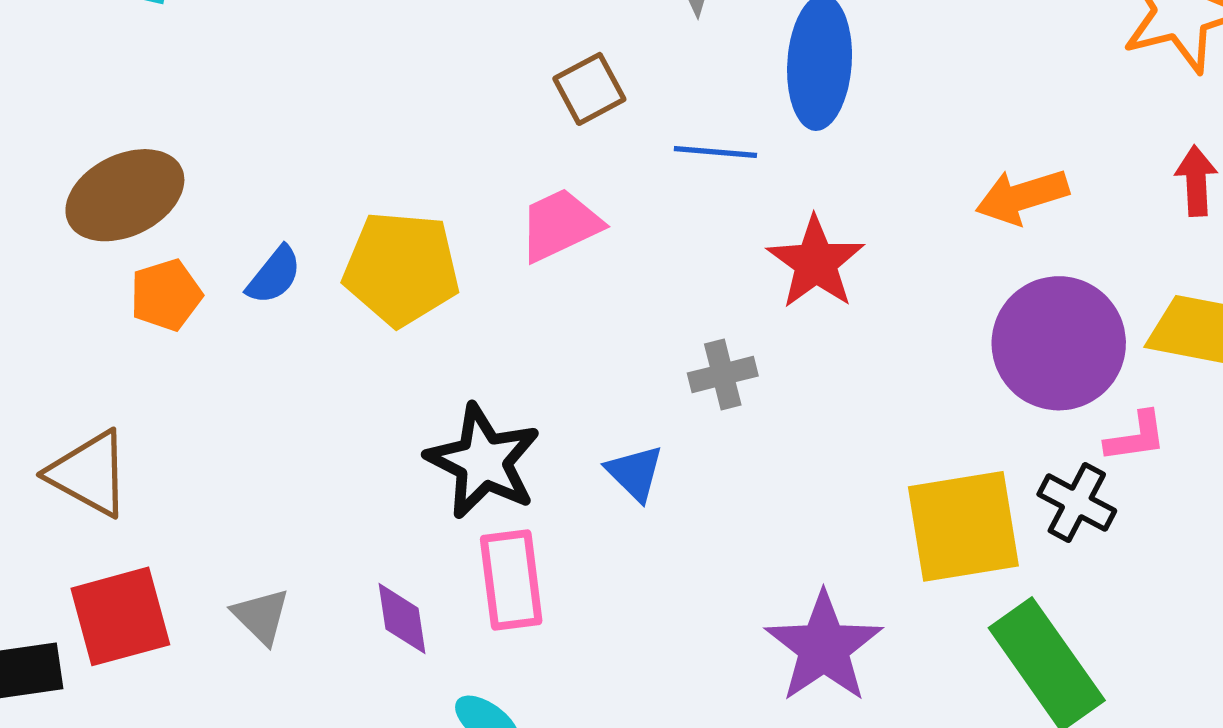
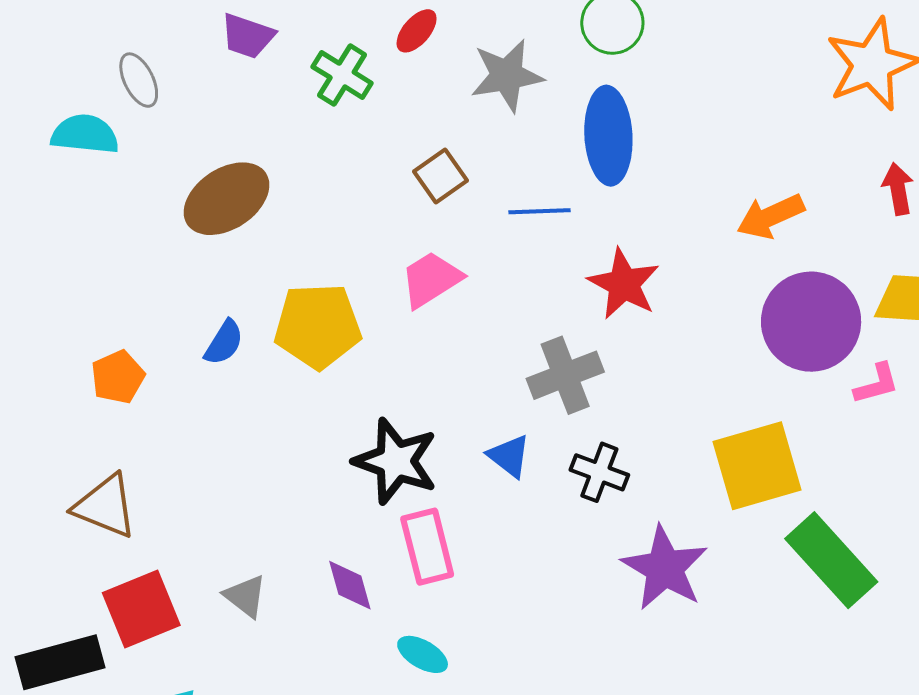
brown ellipse: (125, 195) -> (227, 199), moved
orange pentagon: (166, 295) -> (118, 377), moved
gray cross: (723, 374) -> (565, 375), size x1.5
black cross: (1077, 502) -> (599, 472), moved

